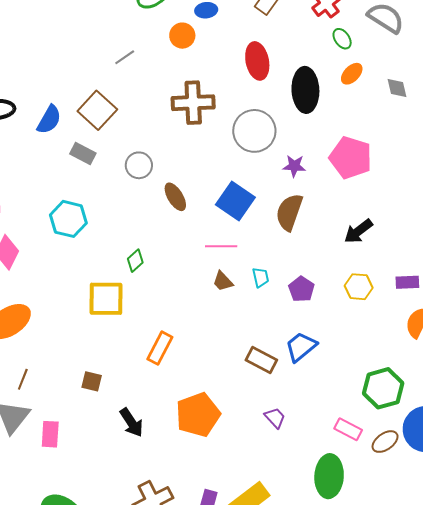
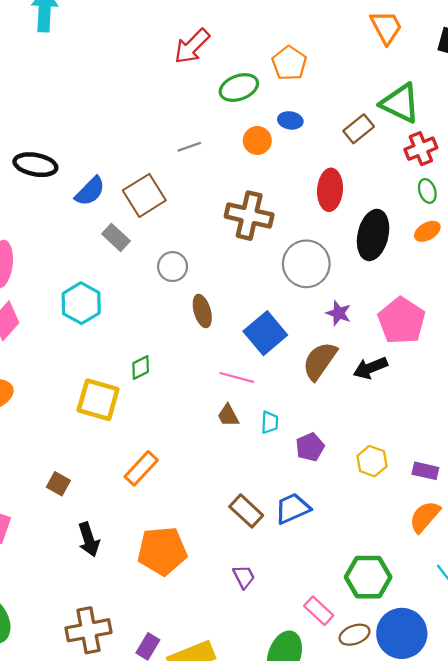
black arrow: (358, 231) -> (370, 368), moved

